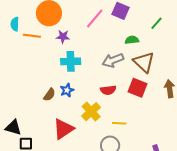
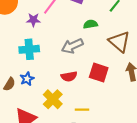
purple star: (63, 37) -> (33, 20), moved
brown triangle: (144, 62) -> (119, 42), moved

